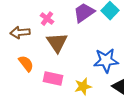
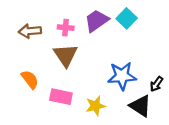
pink cross: (47, 19) -> (66, 28), moved, turned -32
brown arrow: (20, 33) -> (30, 31), moved

